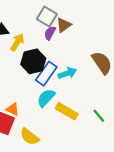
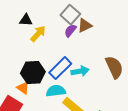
black hexagon: (33, 61) -> (33, 73), moved
cyan semicircle: (46, 98) -> (56, 91), turned 30
orange triangle: (13, 109) -> (23, 88), moved

